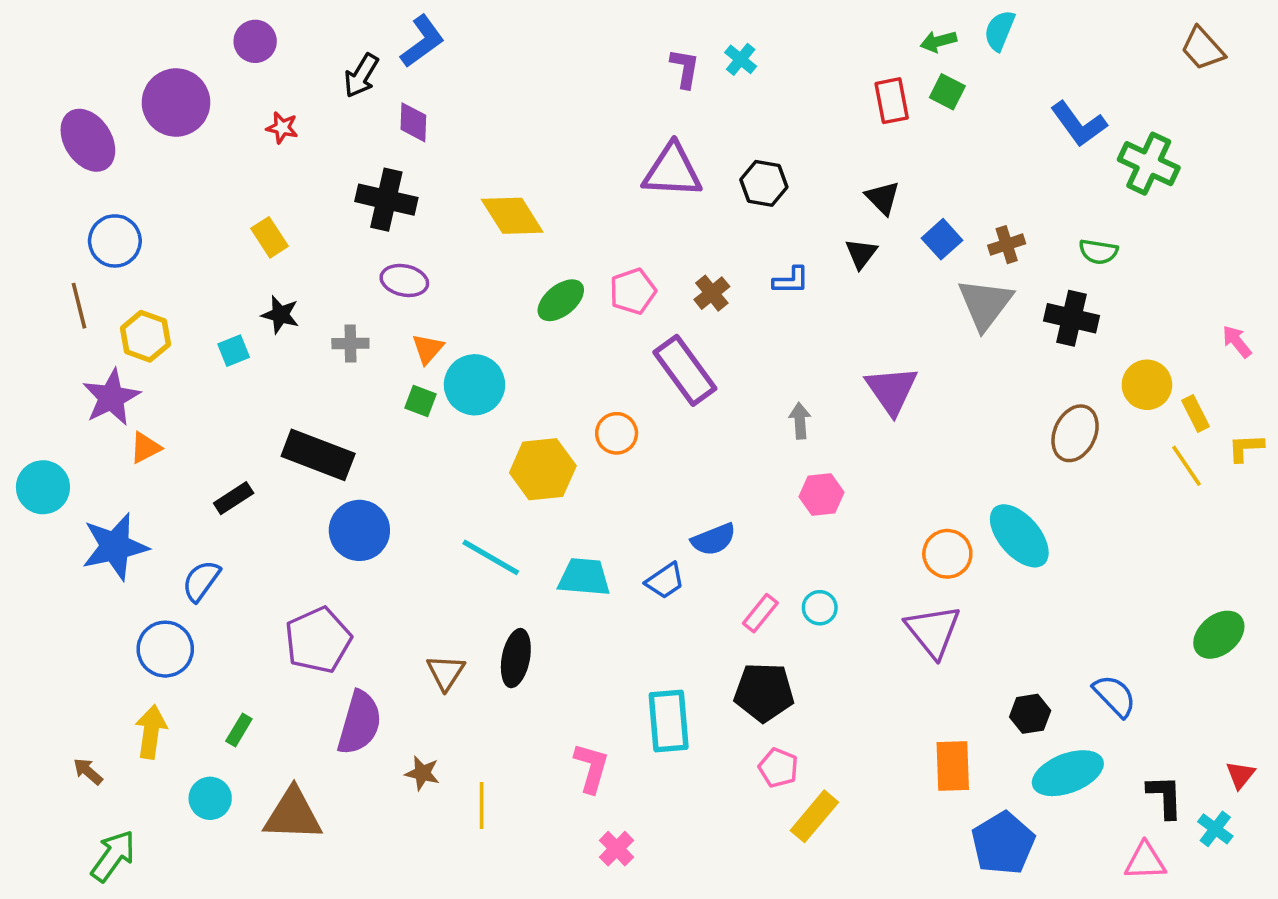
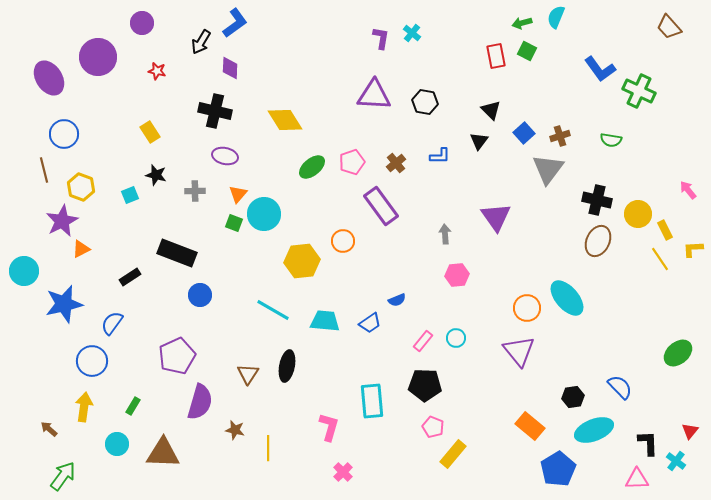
black cross: (1071, 318) -> (597, 200), moved
blue circle: (359, 530) -> (200, 295), size x0.7
blue semicircle: (714, 539) -> (397, 300), size x0.7
orange rectangle: (953, 766) -> (530, 426), turned -48

